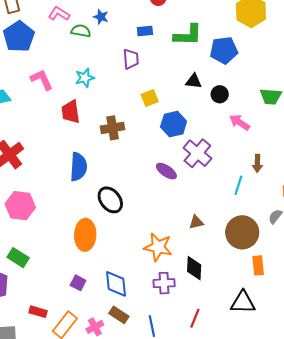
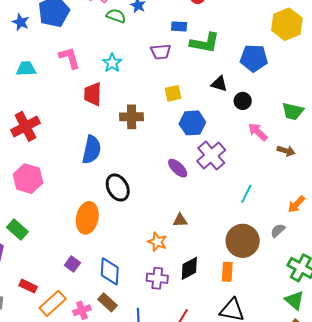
green L-shape: (188, 35) -> (205, 43), moved
purple trapezoid: (131, 59) -> (161, 52), turned 80
cyan star: (85, 78) -> (112, 63), turned -30
brown arrow: (257, 163) -> (286, 151), moved, turned -84
brown triangle: (196, 222) -> (180, 220), moved
orange star: (158, 247) -> (157, 242), size x0.7
orange rectangle: (258, 265) -> (227, 272), moved
black diamond: (194, 268) -> (189, 268), turned 50

